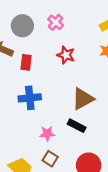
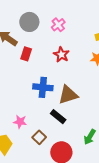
blue cross: (30, 98) -> (43, 87), moved
pink star: (47, 134) -> (20, 122), moved
brown square: (50, 159) -> (39, 137), moved

